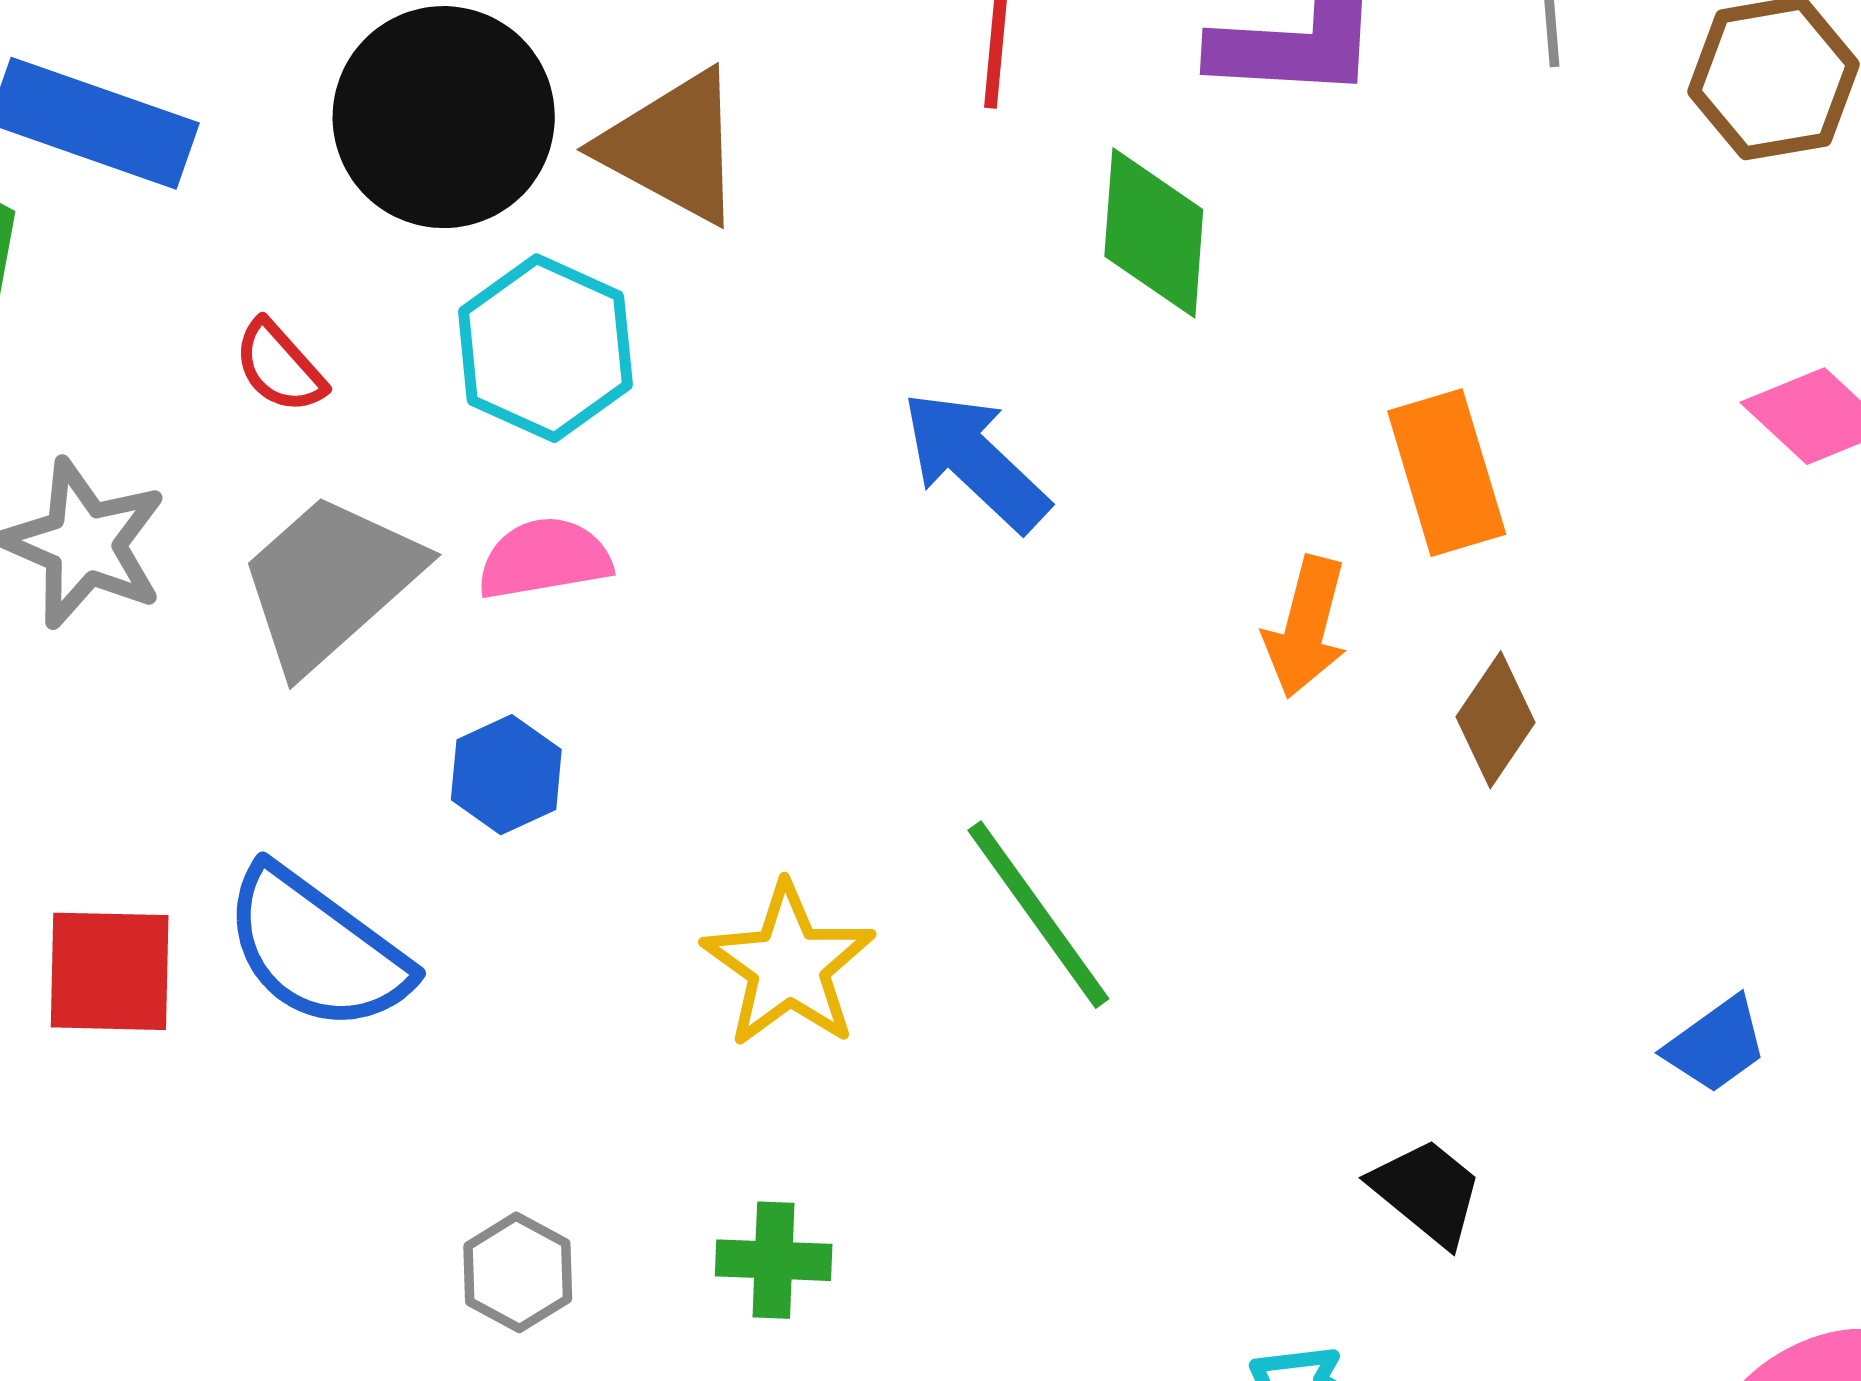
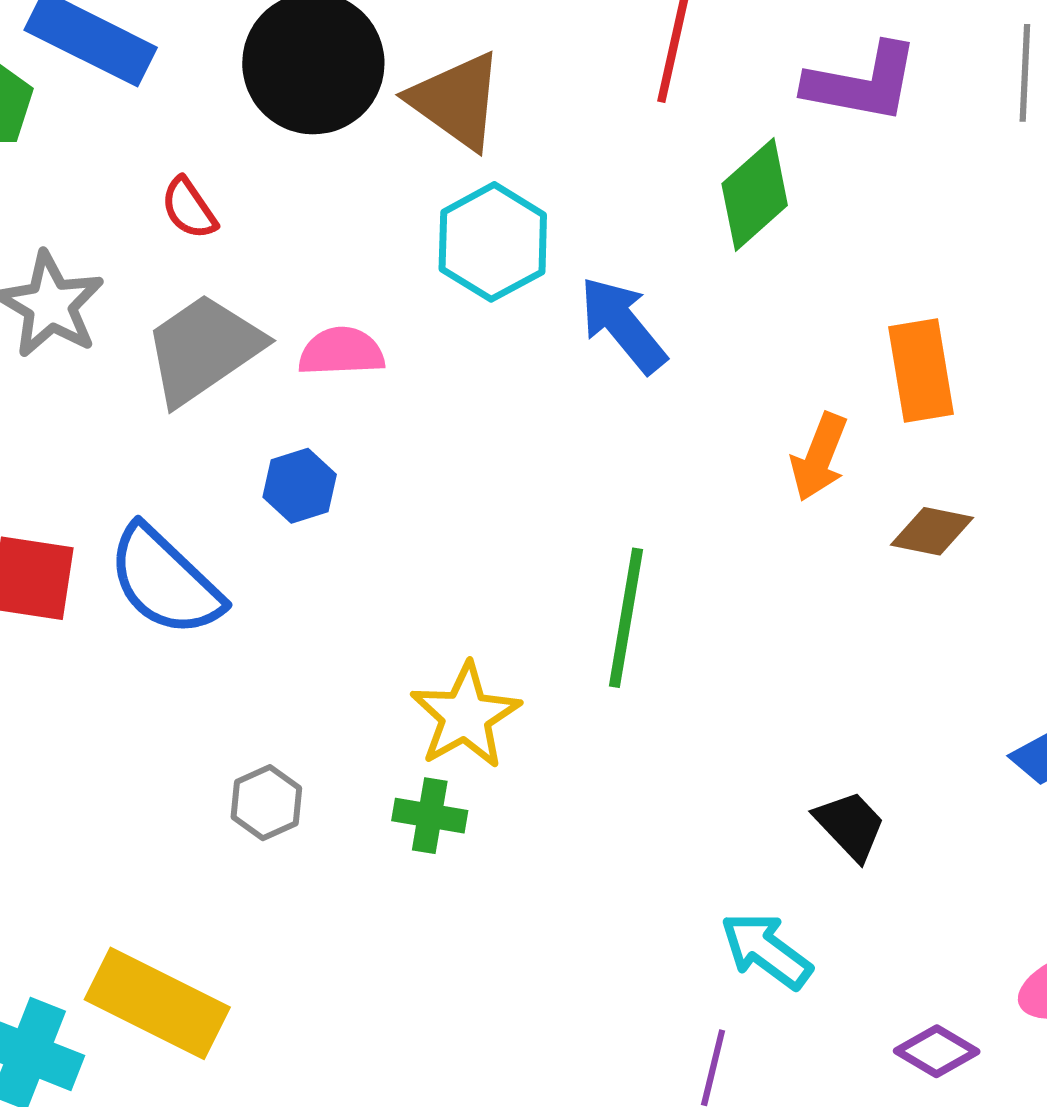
green diamond: (1154, 233) -> (755, 195), turned 37
cyan hexagon: (545, 348) -> (493, 242), moved
brown diamond: (1496, 720) -> (932, 531), turned 60
green line: (1038, 915) -> (626, 618), turned 38
yellow star: (789, 965) -> (465, 716), moved

